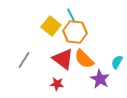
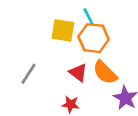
yellow square: (51, 26) -> (63, 30), turned -30
red triangle: (63, 59) -> (78, 72), size x0.7

